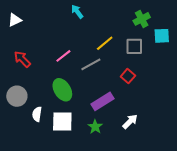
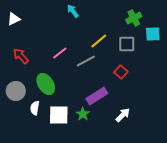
green ellipse: (62, 90) -> (46, 84), moved
green star: (95, 127) -> (83, 114), moved

